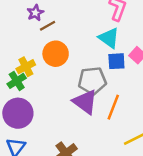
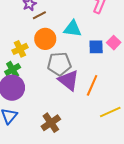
cyan triangle: (109, 38) -> (73, 29), moved, turned -30
green cross: (17, 81) -> (13, 70), moved
gray pentagon: (92, 81) -> (59, 64), moved

